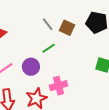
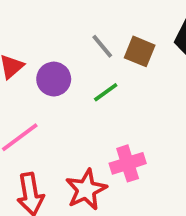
purple circle: (31, 67) -> (54, 79), moved

